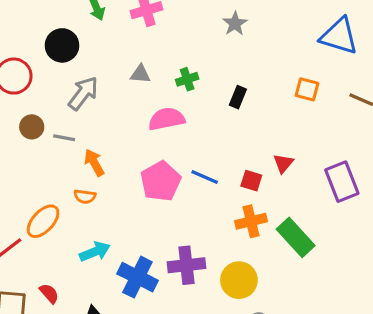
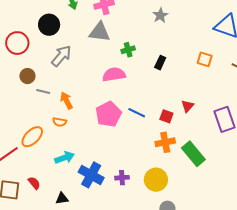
gray triangle: (140, 74) -> (100, 32), moved, size x1.6
gray line: (64, 138) -> (43, 91), moved
purple cross: (186, 265) -> (122, 178), moved, size x0.6

